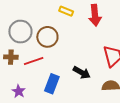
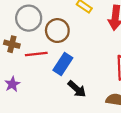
black arrow: (82, 73) -> (77, 89), moved
blue rectangle: (52, 84) -> (63, 64), moved

